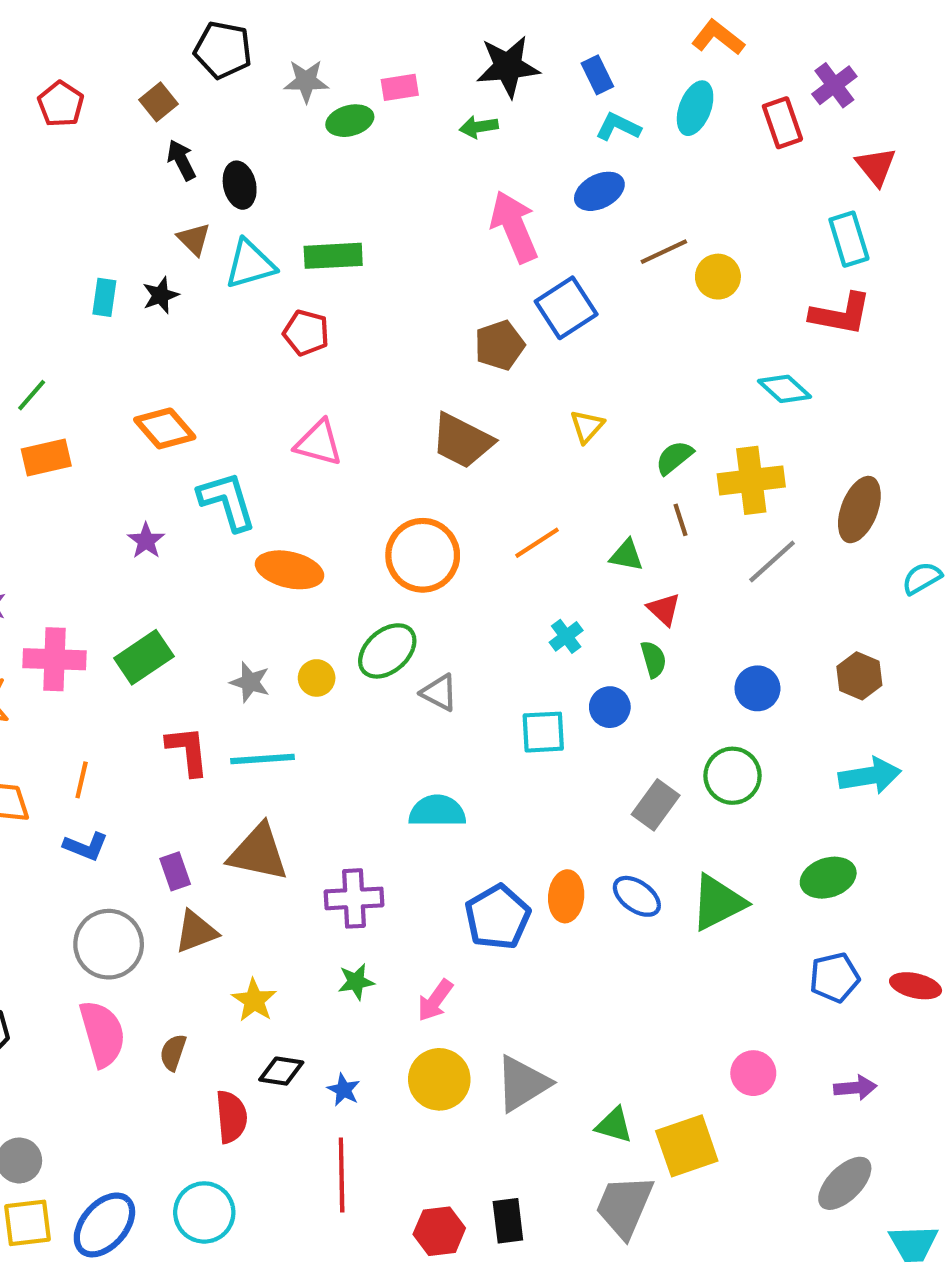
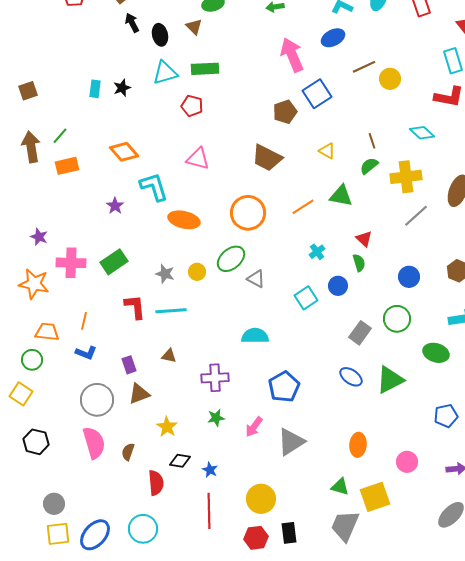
brown triangle: (194, 239) -> (194, 27), moved
yellow triangle: (587, 426) -> (327, 151), turned -42
brown line: (681, 520) -> (372, 141), moved
green triangle: (626, 555) -> (341, 196), moved, size x1.4
cyan square: (543, 732) -> (306, 298), turned -30
brown triangle: (258, 853) -> (169, 356), size x0.5
green ellipse: (828, 878) -> (436, 353), moved, turned 35
orange ellipse: (566, 896) -> (358, 445), moved
yellow circle: (439, 1079) -> (261, 499), moved
gray triangle: (522, 1084) -> (291, 442), moved

